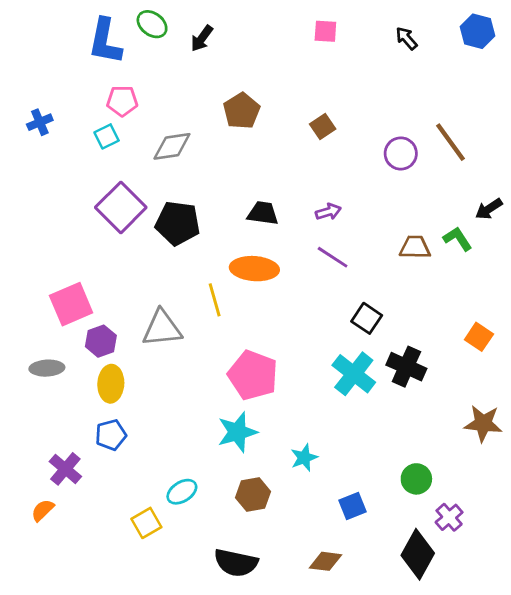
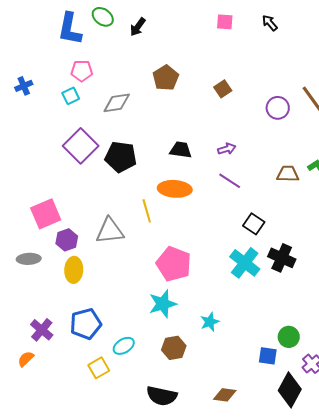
black arrow: (406, 38) -> (270, 23), moved
blue pentagon: (111, 435) -> (86, 324), moved, size x1.4
blue square: (352, 506) -> (268, 356), moved, turned 30

